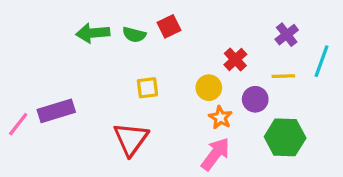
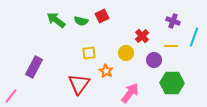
green arrow: (93, 33) -> (56, 20), turned 42
purple cross: (287, 35) -> (173, 21), turned -32
purple rectangle: (56, 111) -> (34, 67), turned -45
orange star: (220, 118) -> (106, 71), moved
pink line: (18, 124) -> (11, 96), moved

